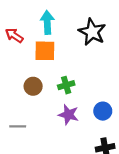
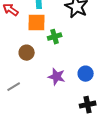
green cross: (66, 85) -> (55, 37), moved
gray line: (18, 126) -> (14, 87), turned -32

